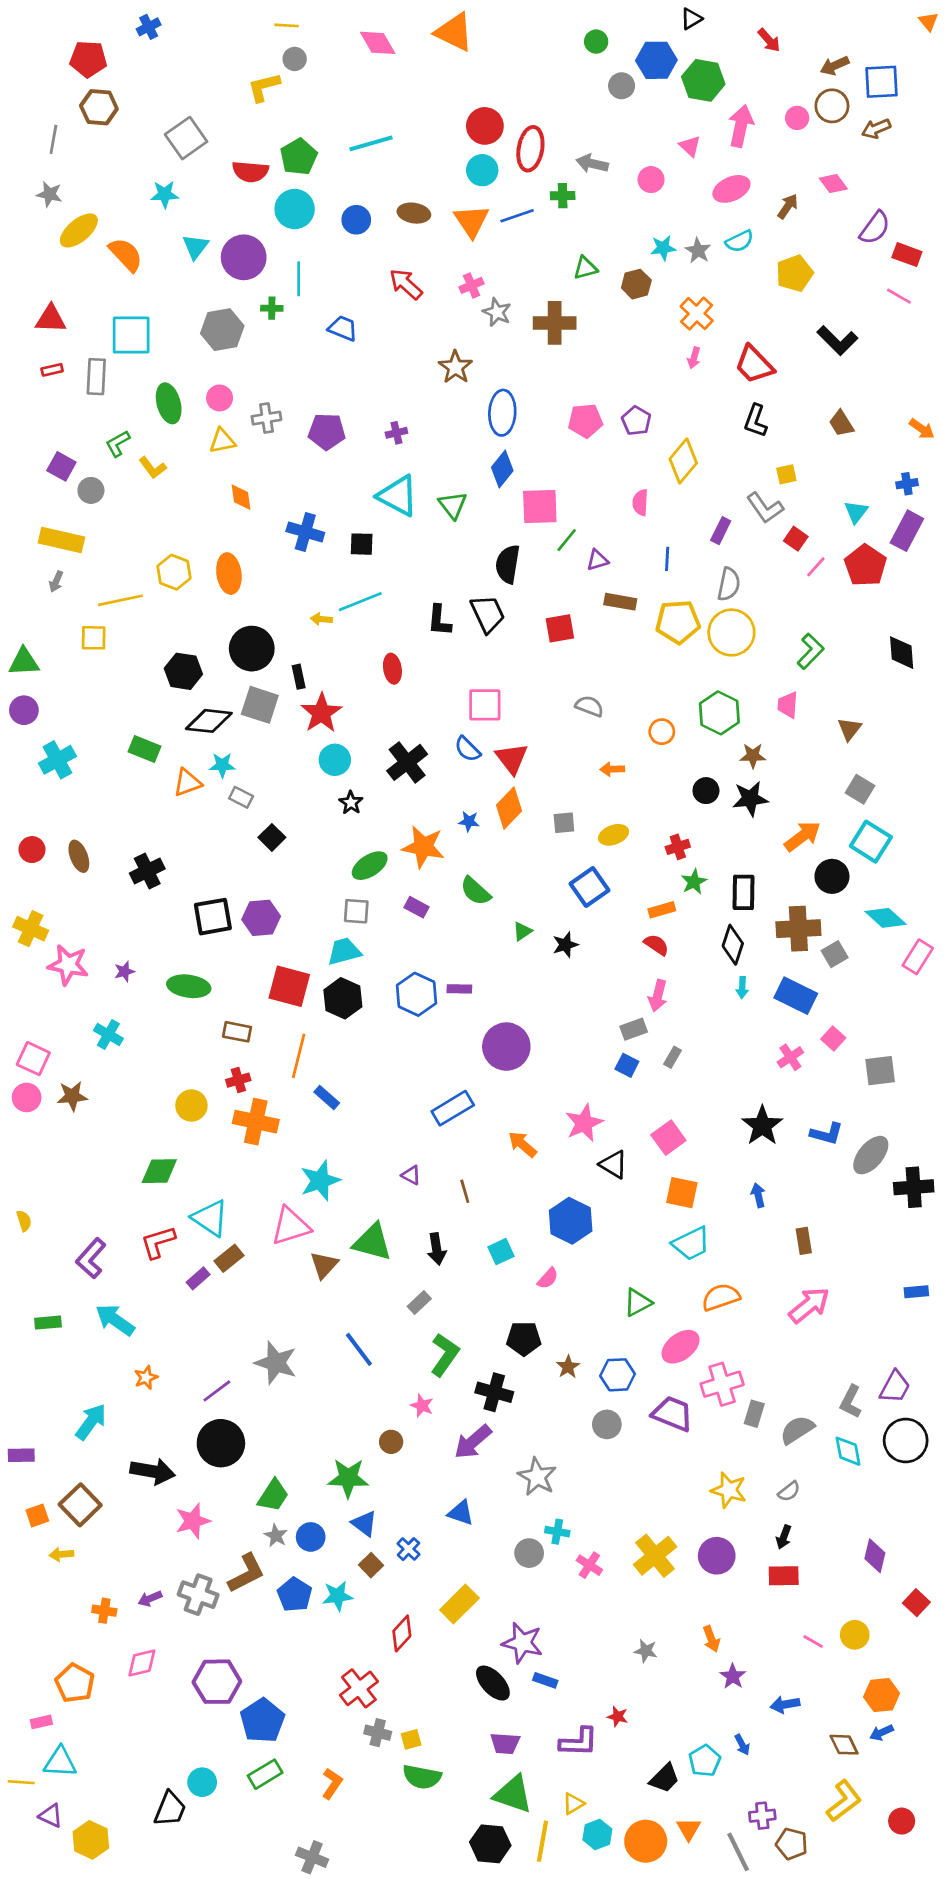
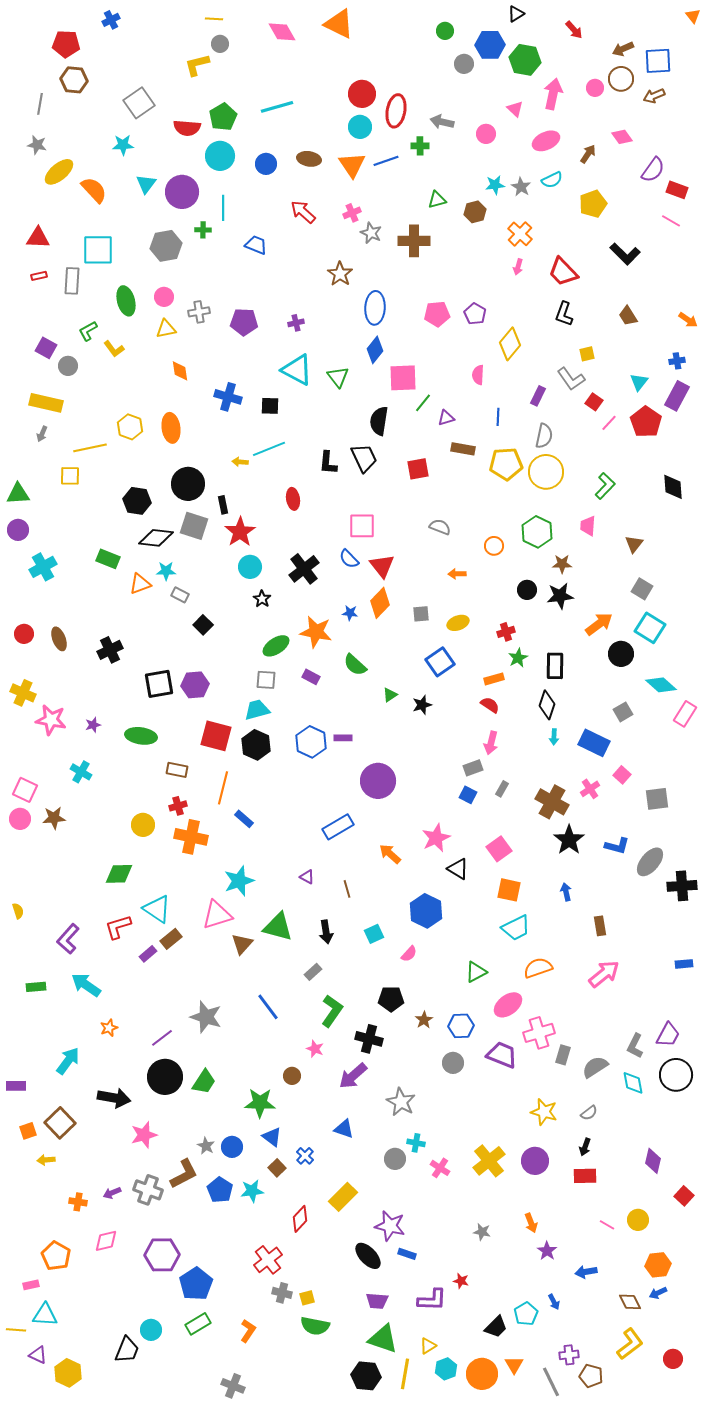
brown cross: (798, 929) -> (552, 802), moved, turned 32
green trapezoid: (273, 1495) -> (204, 1082), moved

